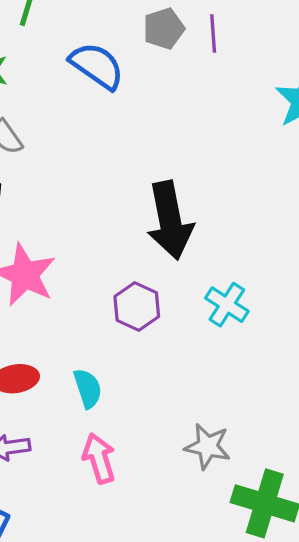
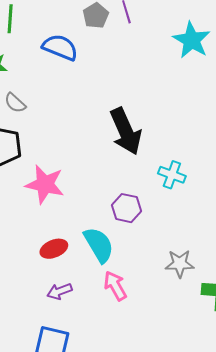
purple hexagon: (137, 307) -> (126, 208), moved
cyan semicircle: (88, 388) -> (99, 245), size x1.5

